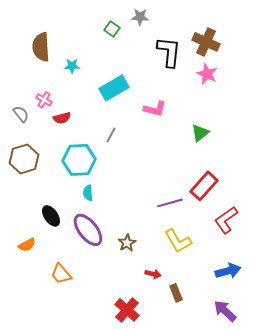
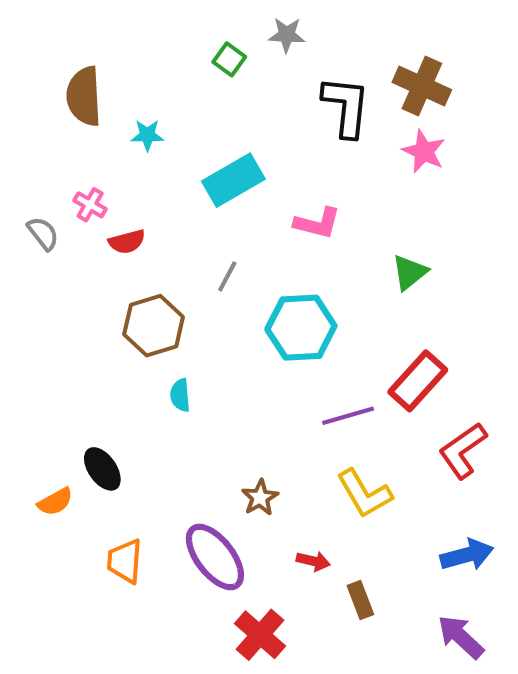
brown hexagon: (24, 159) -> (154, 326), moved
cyan hexagon: (79, 160) -> (301, 328), moved
black ellipse: (51, 216) -> (102, 469), moved
purple ellipse: (88, 230) -> (215, 557), moved
orange trapezoid: (61, 274) -> (125, 561), turned 45

